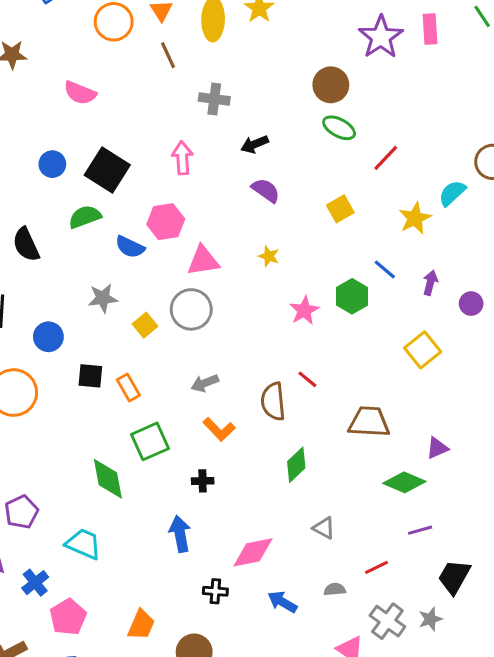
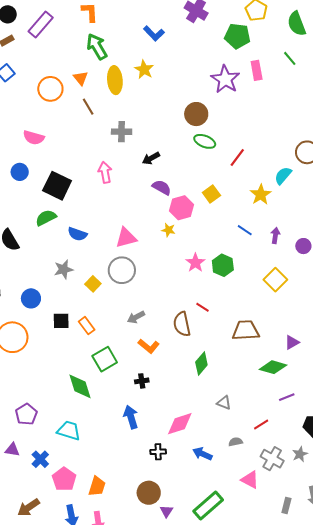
blue circle: (52, 164) -> (20, 172), moved
pink hexagon: (166, 222) -> (182, 208), moved
green hexagon: (352, 296) -> (223, 265), moved
orange trapezoid: (141, 625) -> (97, 486), moved

